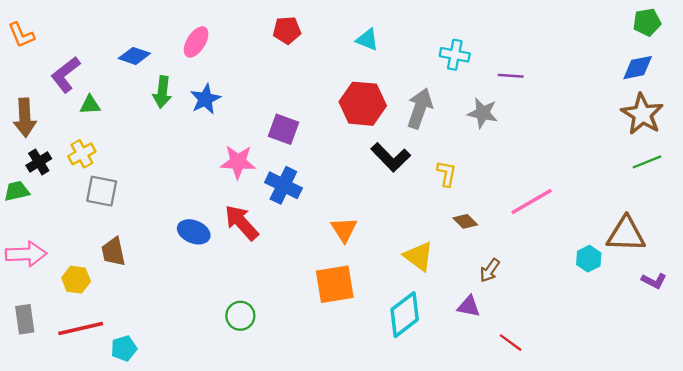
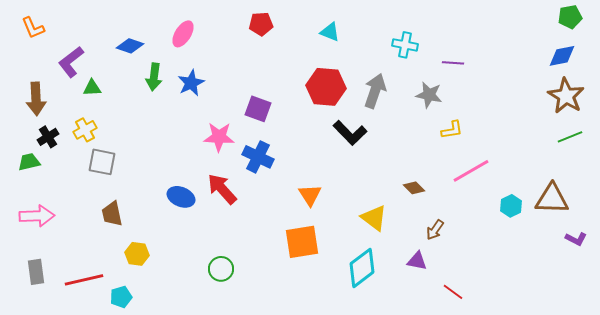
yellow L-shape: (447, 174) -> (452, 130), moved, turned 70
cyan hexagon: (589, 259) -> (511, 206), moved
yellow hexagon: (76, 280) -> (137, 254), moved

